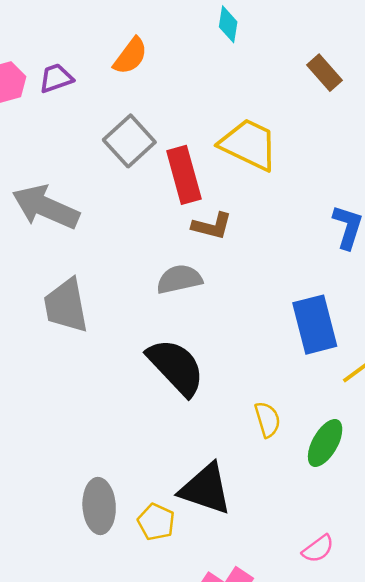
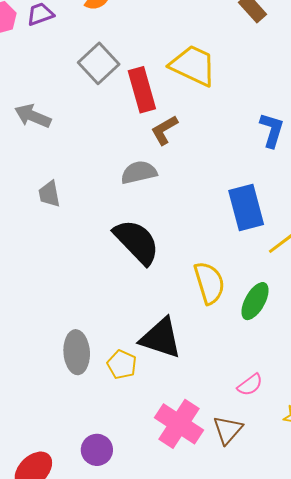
gray arrow: (46, 207) -> (33, 116), size x0.7
brown L-shape: (212, 226) -> (164, 130), turned 136
gray trapezoid: (66, 306) -> (49, 194), size x0.6
yellow semicircle: (267, 420) -> (209, 283), size x1.5

